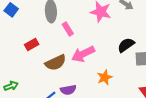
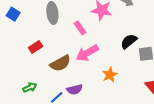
pink rectangle: (68, 29) -> (80, 28), moved
green arrow: (11, 86) -> (30, 87), moved

